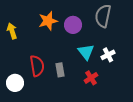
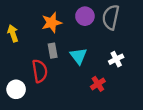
purple circle: (73, 25) -> (85, 16), moved
cyan triangle: (86, 52) -> (78, 56), moved
gray rectangle: (60, 70) -> (53, 51), moved

